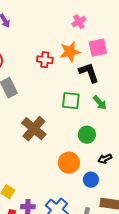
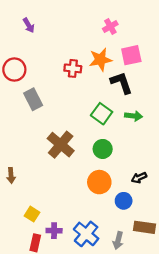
green square: (71, 101) -> (102, 114), turned 30
green arrow: (100, 103) -> (134, 116), turned -42
green circle: (87, 135) -> (103, 149), moved

